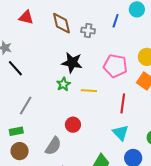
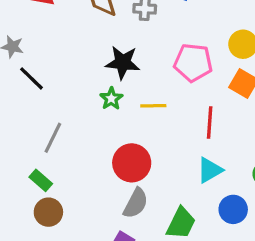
red circle: (73, 125) -> (132, 163), size x1.5
green rectangle: (16, 131) -> (41, 180), turned 56
cyan triangle: (121, 133) -> (210, 170), turned 48
gray semicircle: (53, 146) -> (136, 203), moved

